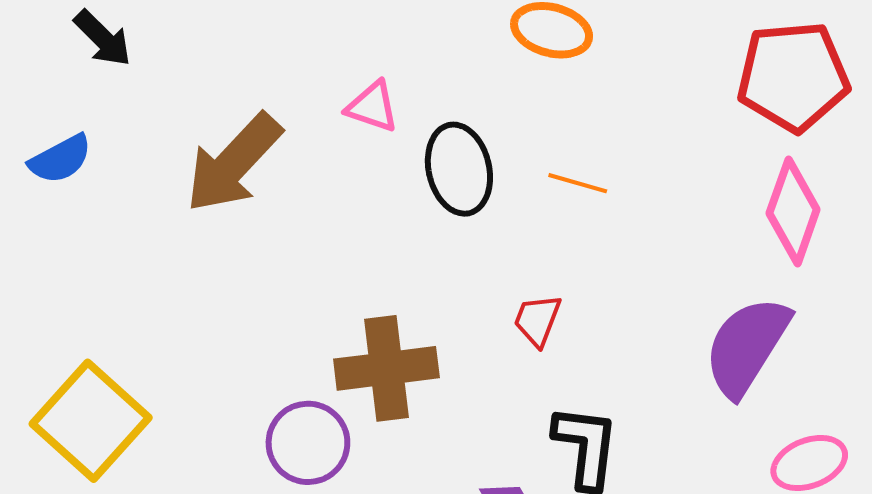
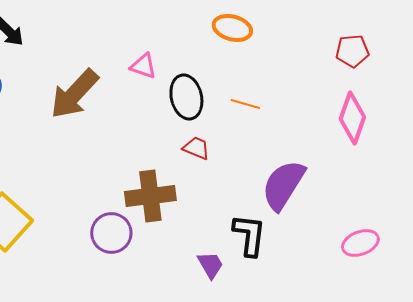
red pentagon: (793, 77) -> (352, 51), size x0.6
red trapezoid: (537, 320) -> (196, 148), moved, turned 92
purple semicircle: (747, 346) -> (283, 185), moved

